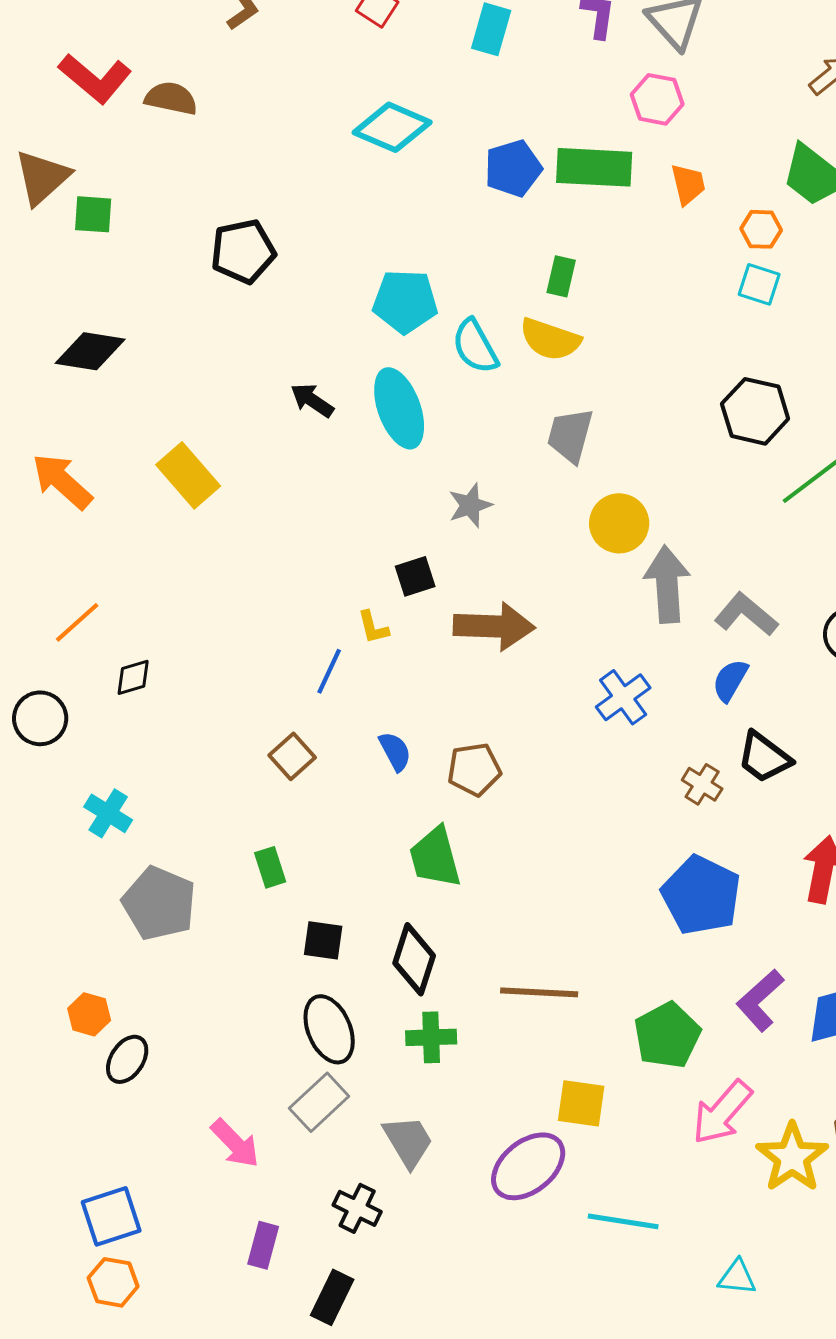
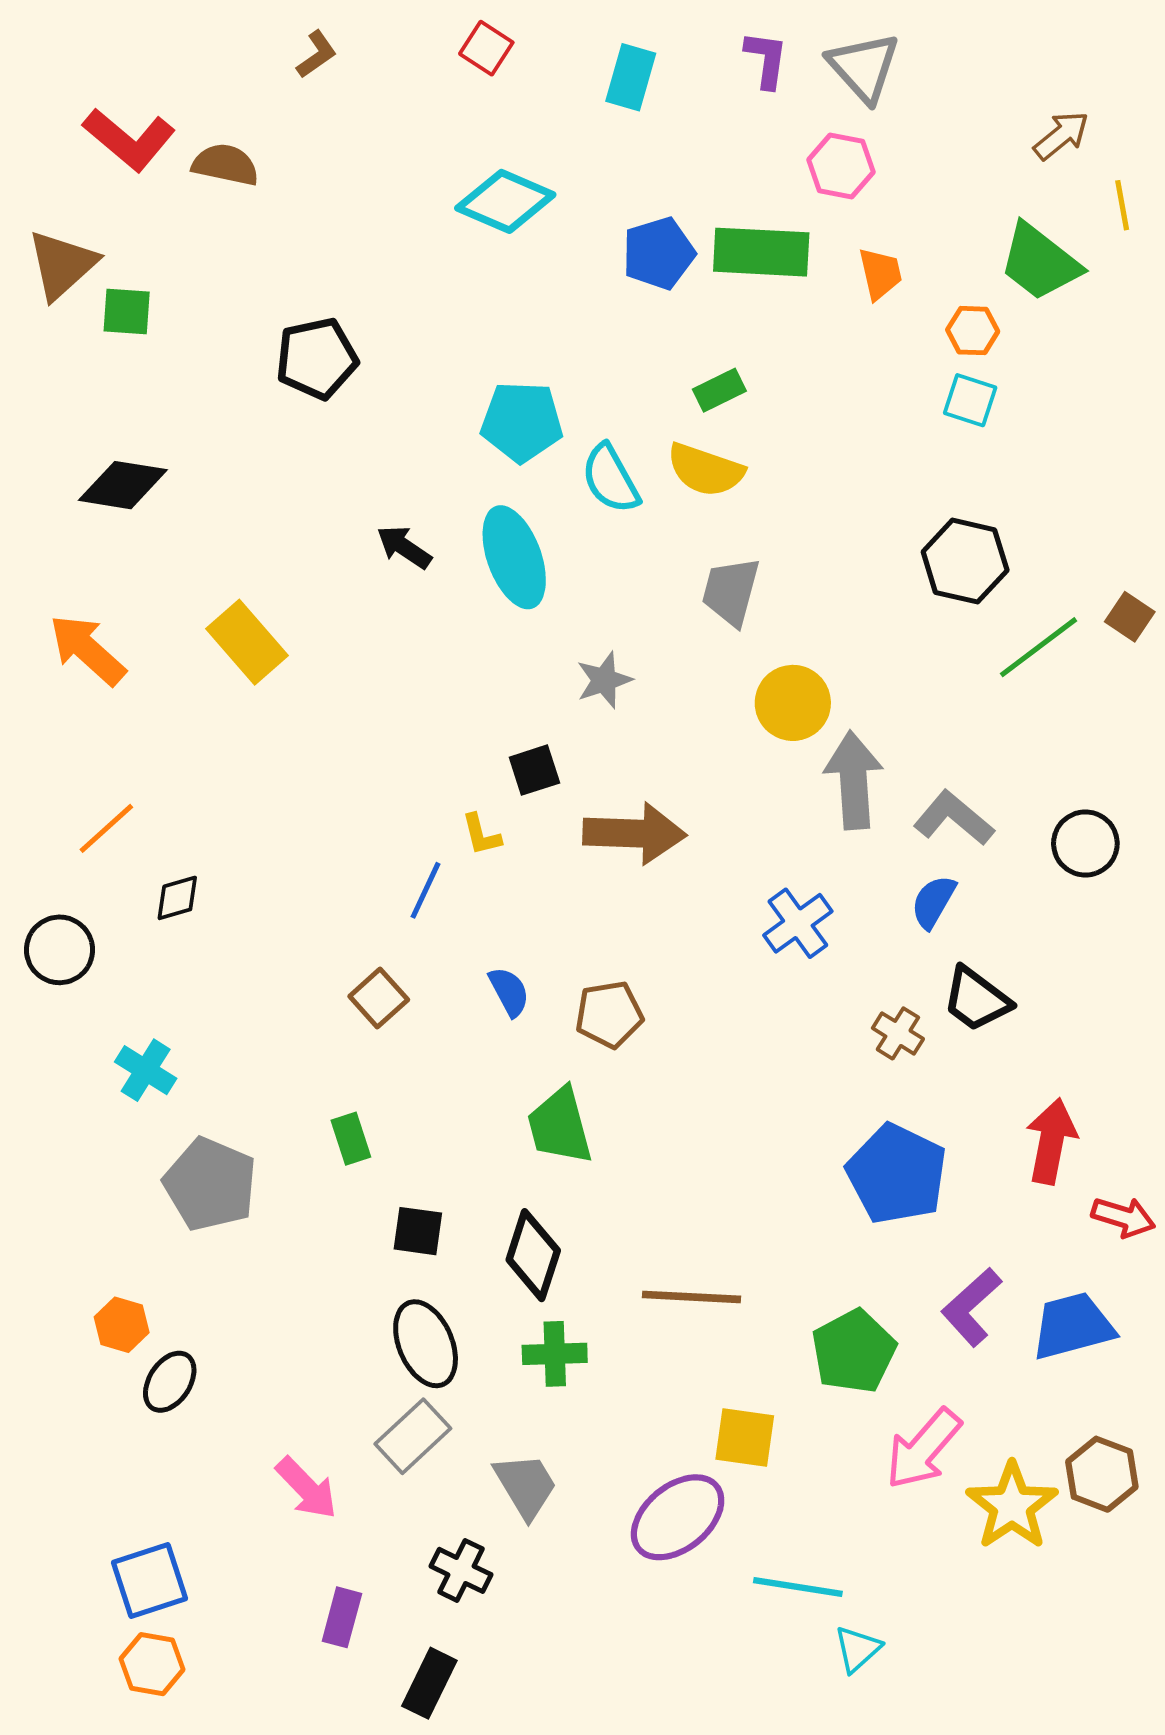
green rectangle: (561, 276) -> (719, 390), turned 51
cyan triangle: (737, 1277) -> (857, 1649), moved, turned -48

